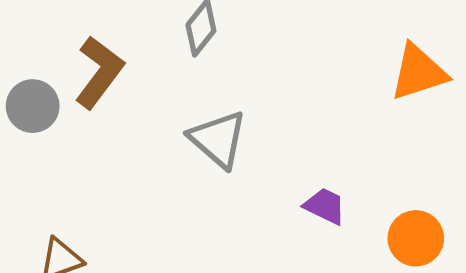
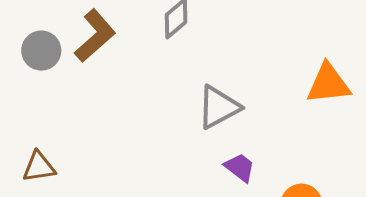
gray triangle: (218, 139) -> (219, 107), moved, turned 39

